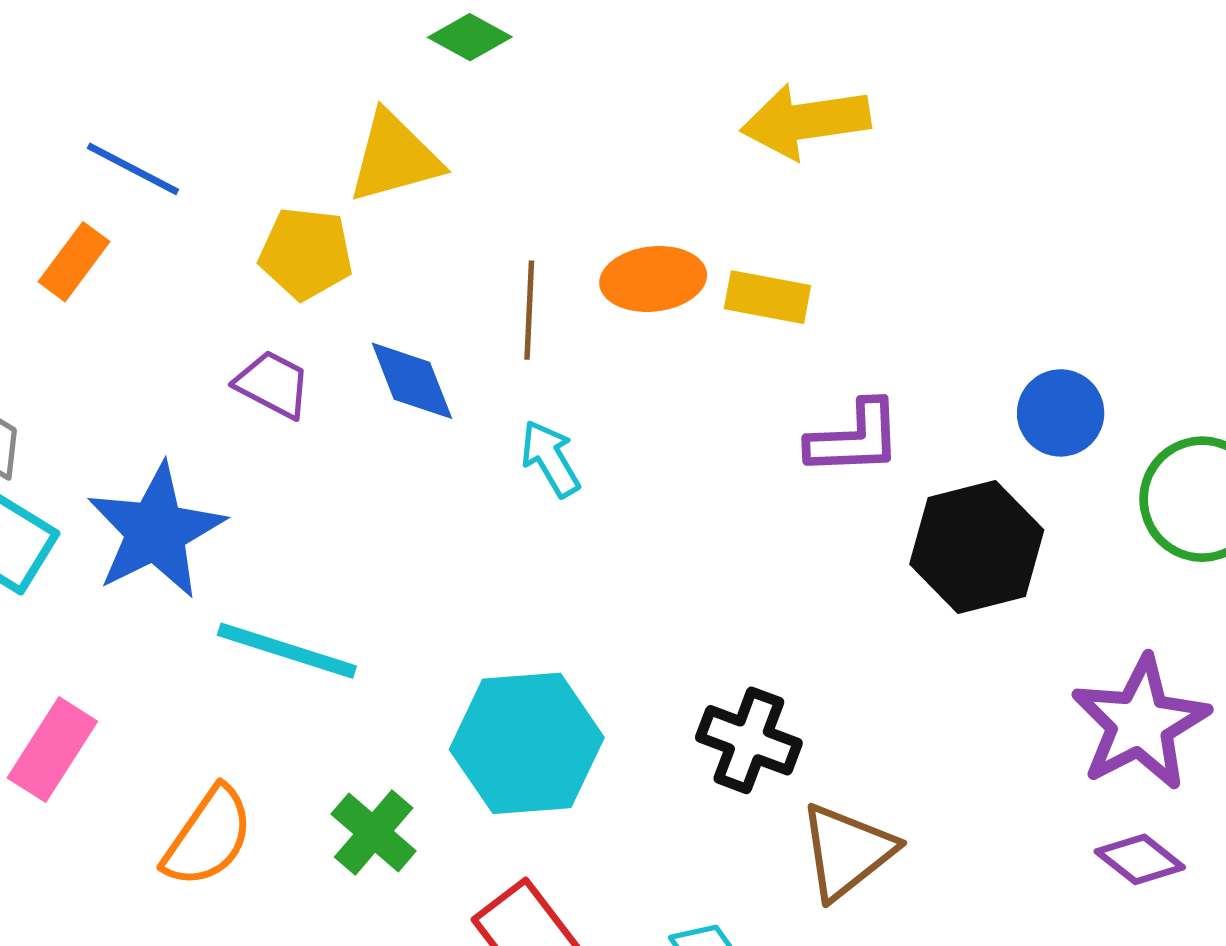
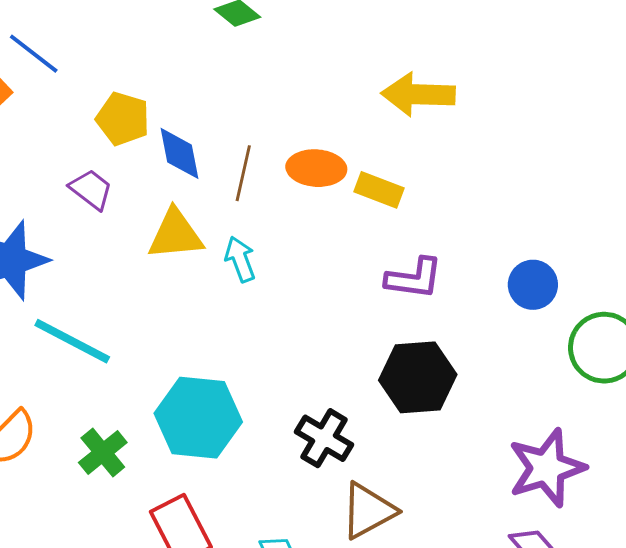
yellow triangle: (394, 157) -> (175, 234), moved
blue diamond: (412, 381) -> (179, 153), moved
black hexagon: (977, 547) -> (418, 377), moved

